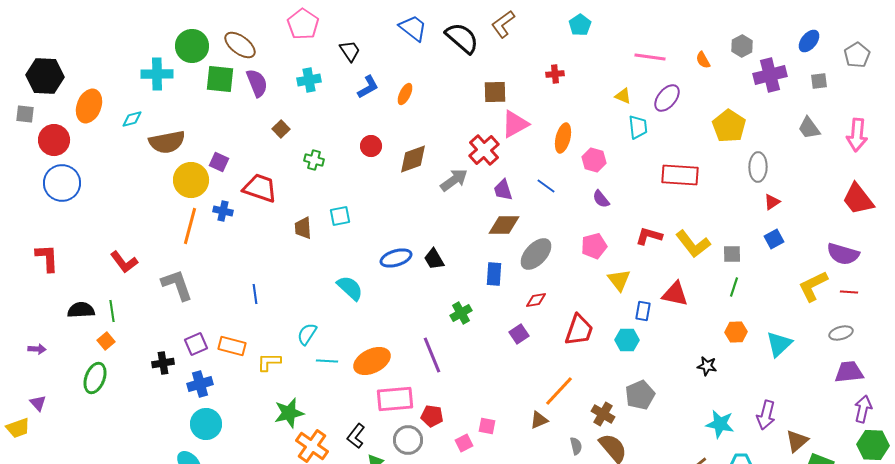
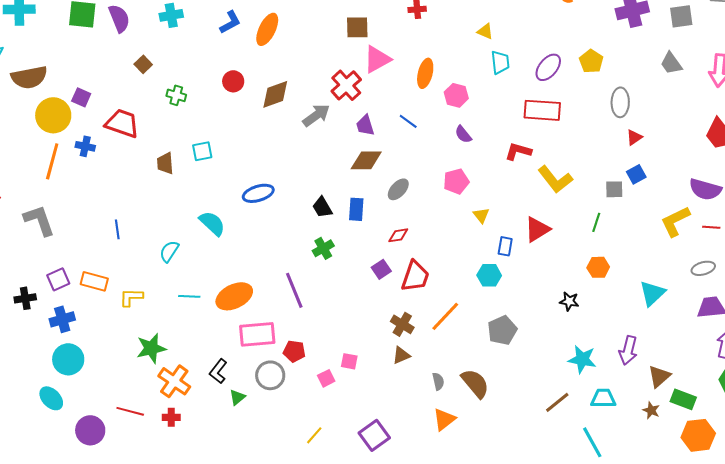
gray square: (819, 81) -> (681, 16), size x1.4
orange ellipse: (405, 94) -> (267, 29), size x1.5
purple ellipse: (667, 98) -> (548, 67), moved
yellow pentagon: (729, 126) -> (591, 61), size x0.7
red L-shape: (649, 236) -> (518, 151), moved
gray ellipse: (536, 254) -> (398, 189), size x0.7
gray square: (732, 254) -> (614, 189), moved
black trapezoid: (434, 259) -> (322, 207), moved
yellow triangle: (619, 280) -> (481, 215), size x0.7
red triangle: (675, 294) -> (537, 229), turned -44
red trapezoid: (579, 330) -> (415, 276), moved
cyan semicircle: (307, 334) -> (169, 251), moved
cyan triangle: (779, 344) -> (652, 293), moved
orange line: (559, 391) -> (445, 316), moved
brown cross: (603, 414) -> (402, 324), moved

